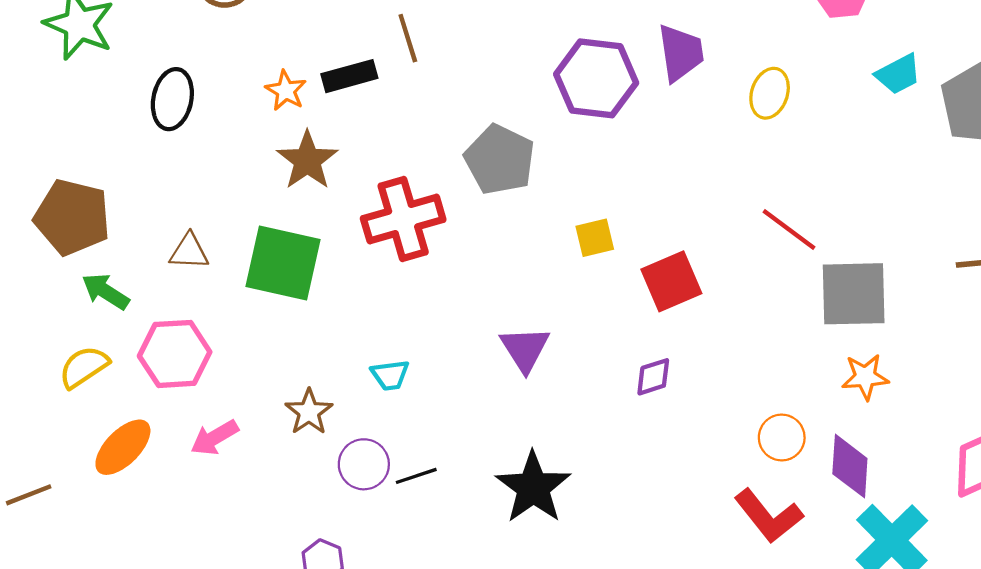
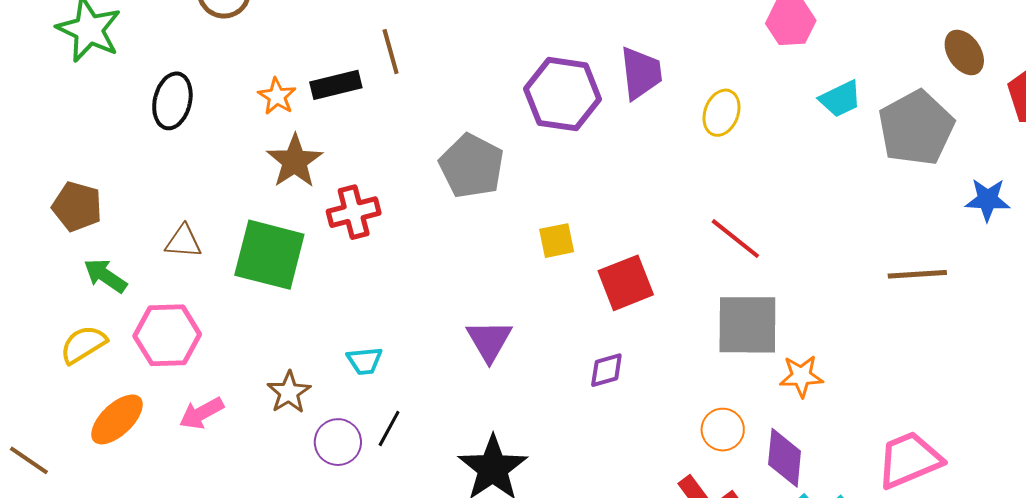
brown pentagon: (72, 217) -> (77, 206), size x0.7
red cross: (403, 219) -> (354, 212), moved, size x0.7
gray square: (854, 294) -> (747, 325), moved
black line: (416, 476) -> (389, 429), moved, turned -45
brown line: (29, 495) -> (29, 460), turned 54

